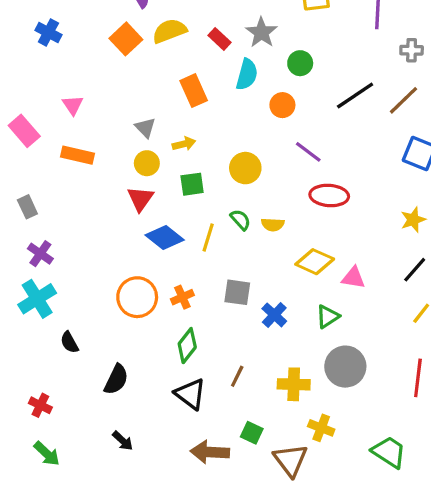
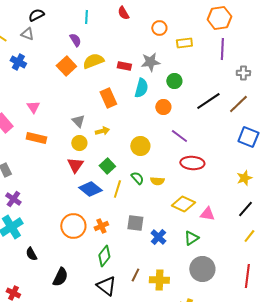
gray star: (261, 32) -> (150, 62), turned 30
red rectangle: (219, 39) -> (124, 66), turned -32
green square: (192, 184) -> (107, 166), moved, turned -35
yellow cross: (294, 384) -> (159, 280), moved

